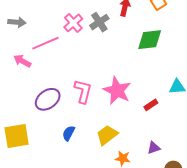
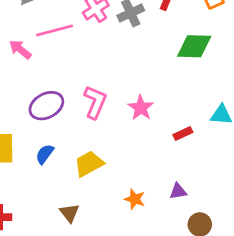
pink star: (117, 91) -> (141, 108), size x0.7
blue semicircle: (69, 133) -> (45, 154), moved
yellow trapezoid: (107, 135) -> (89, 164), moved

